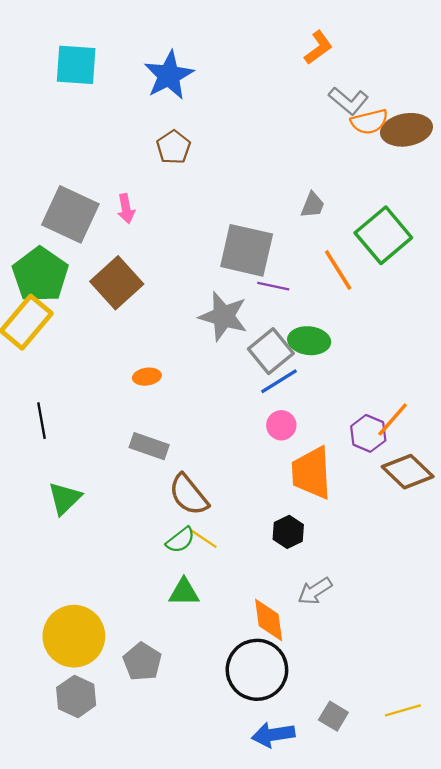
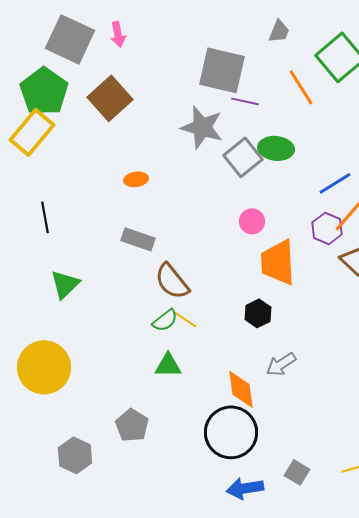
blue line: (279, 381) -> (335, 183), moved
yellow circle: (74, 636) -> (44, 367), moved

